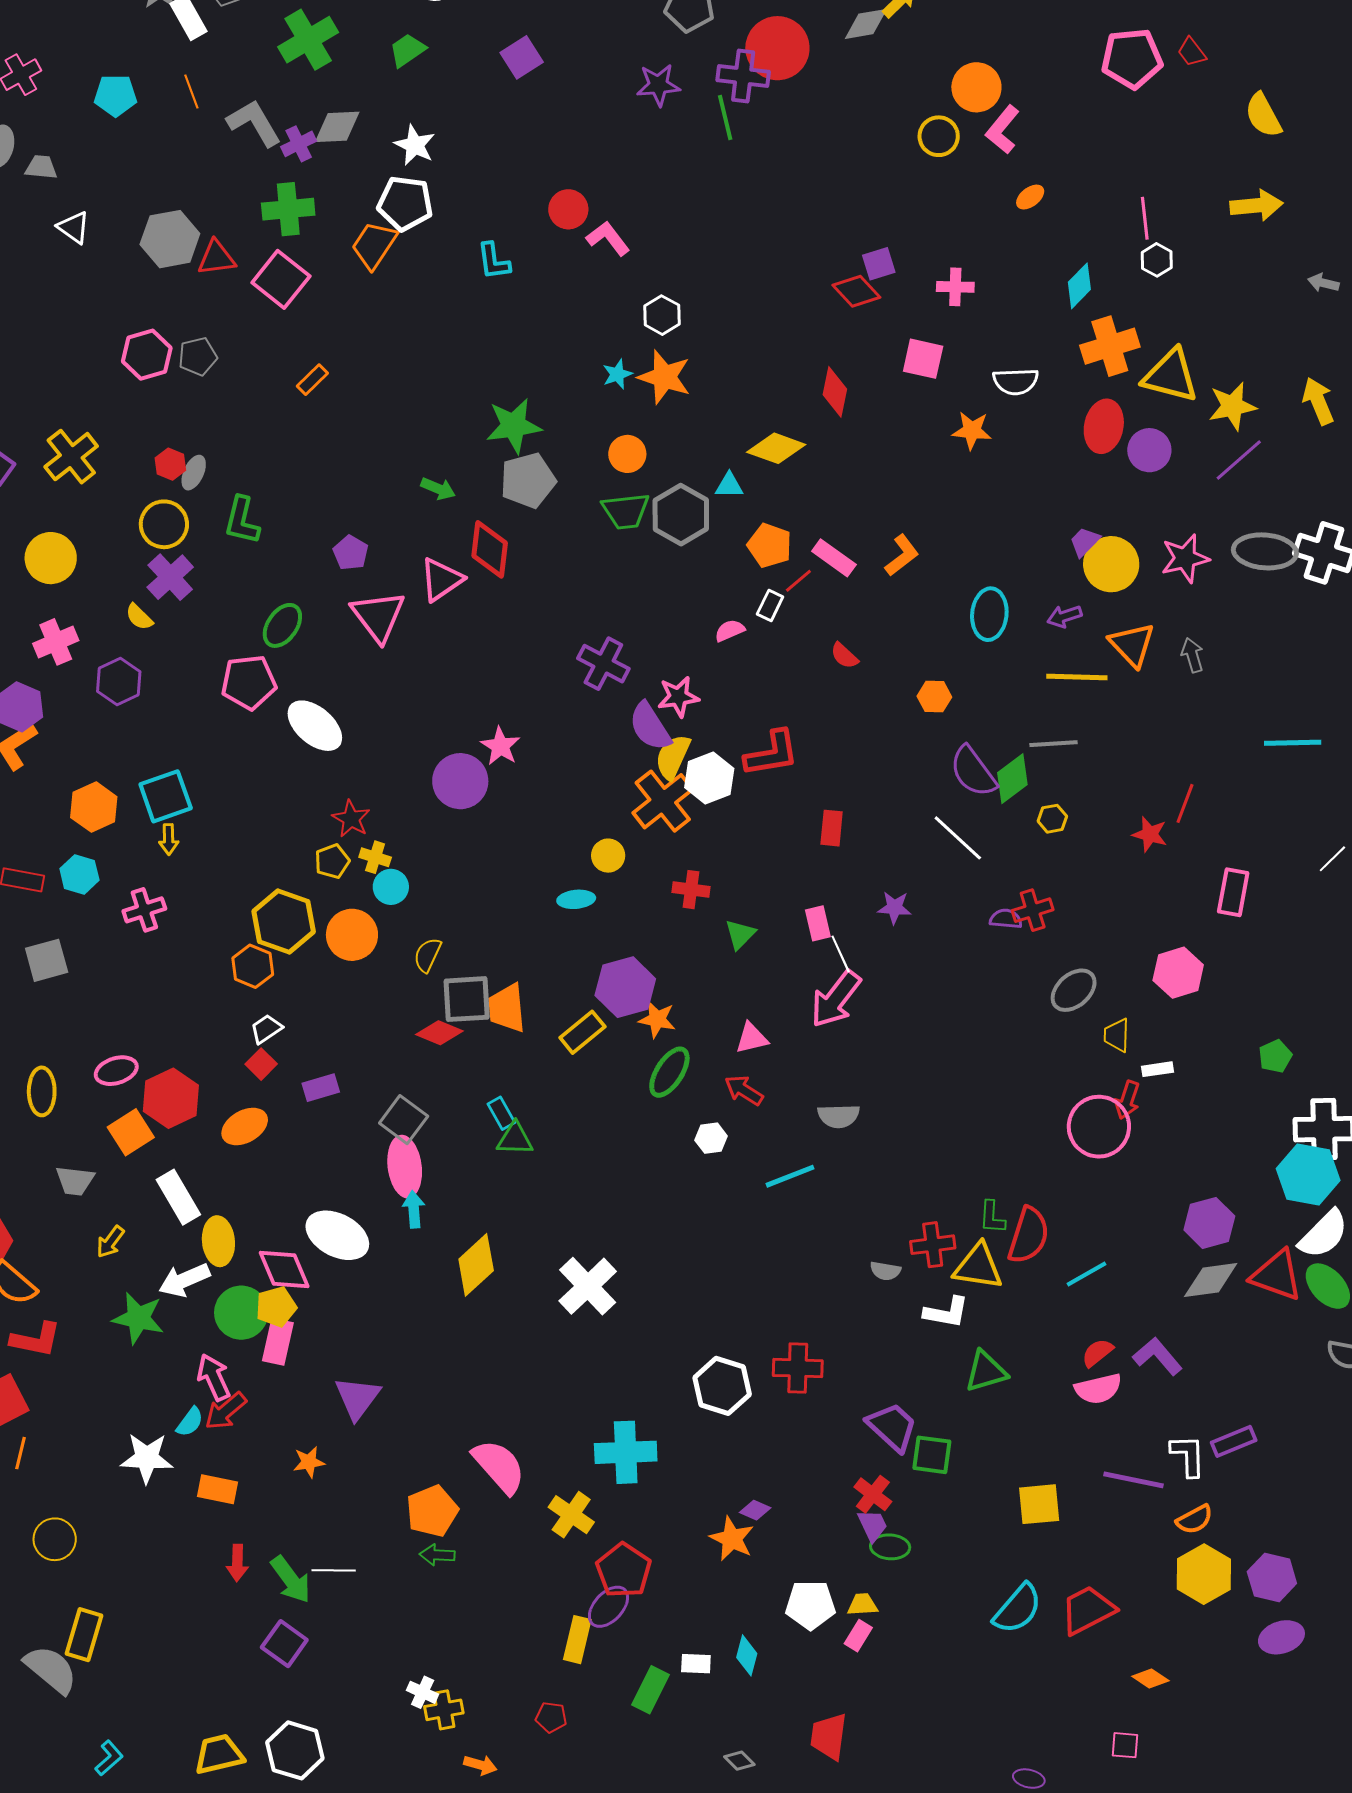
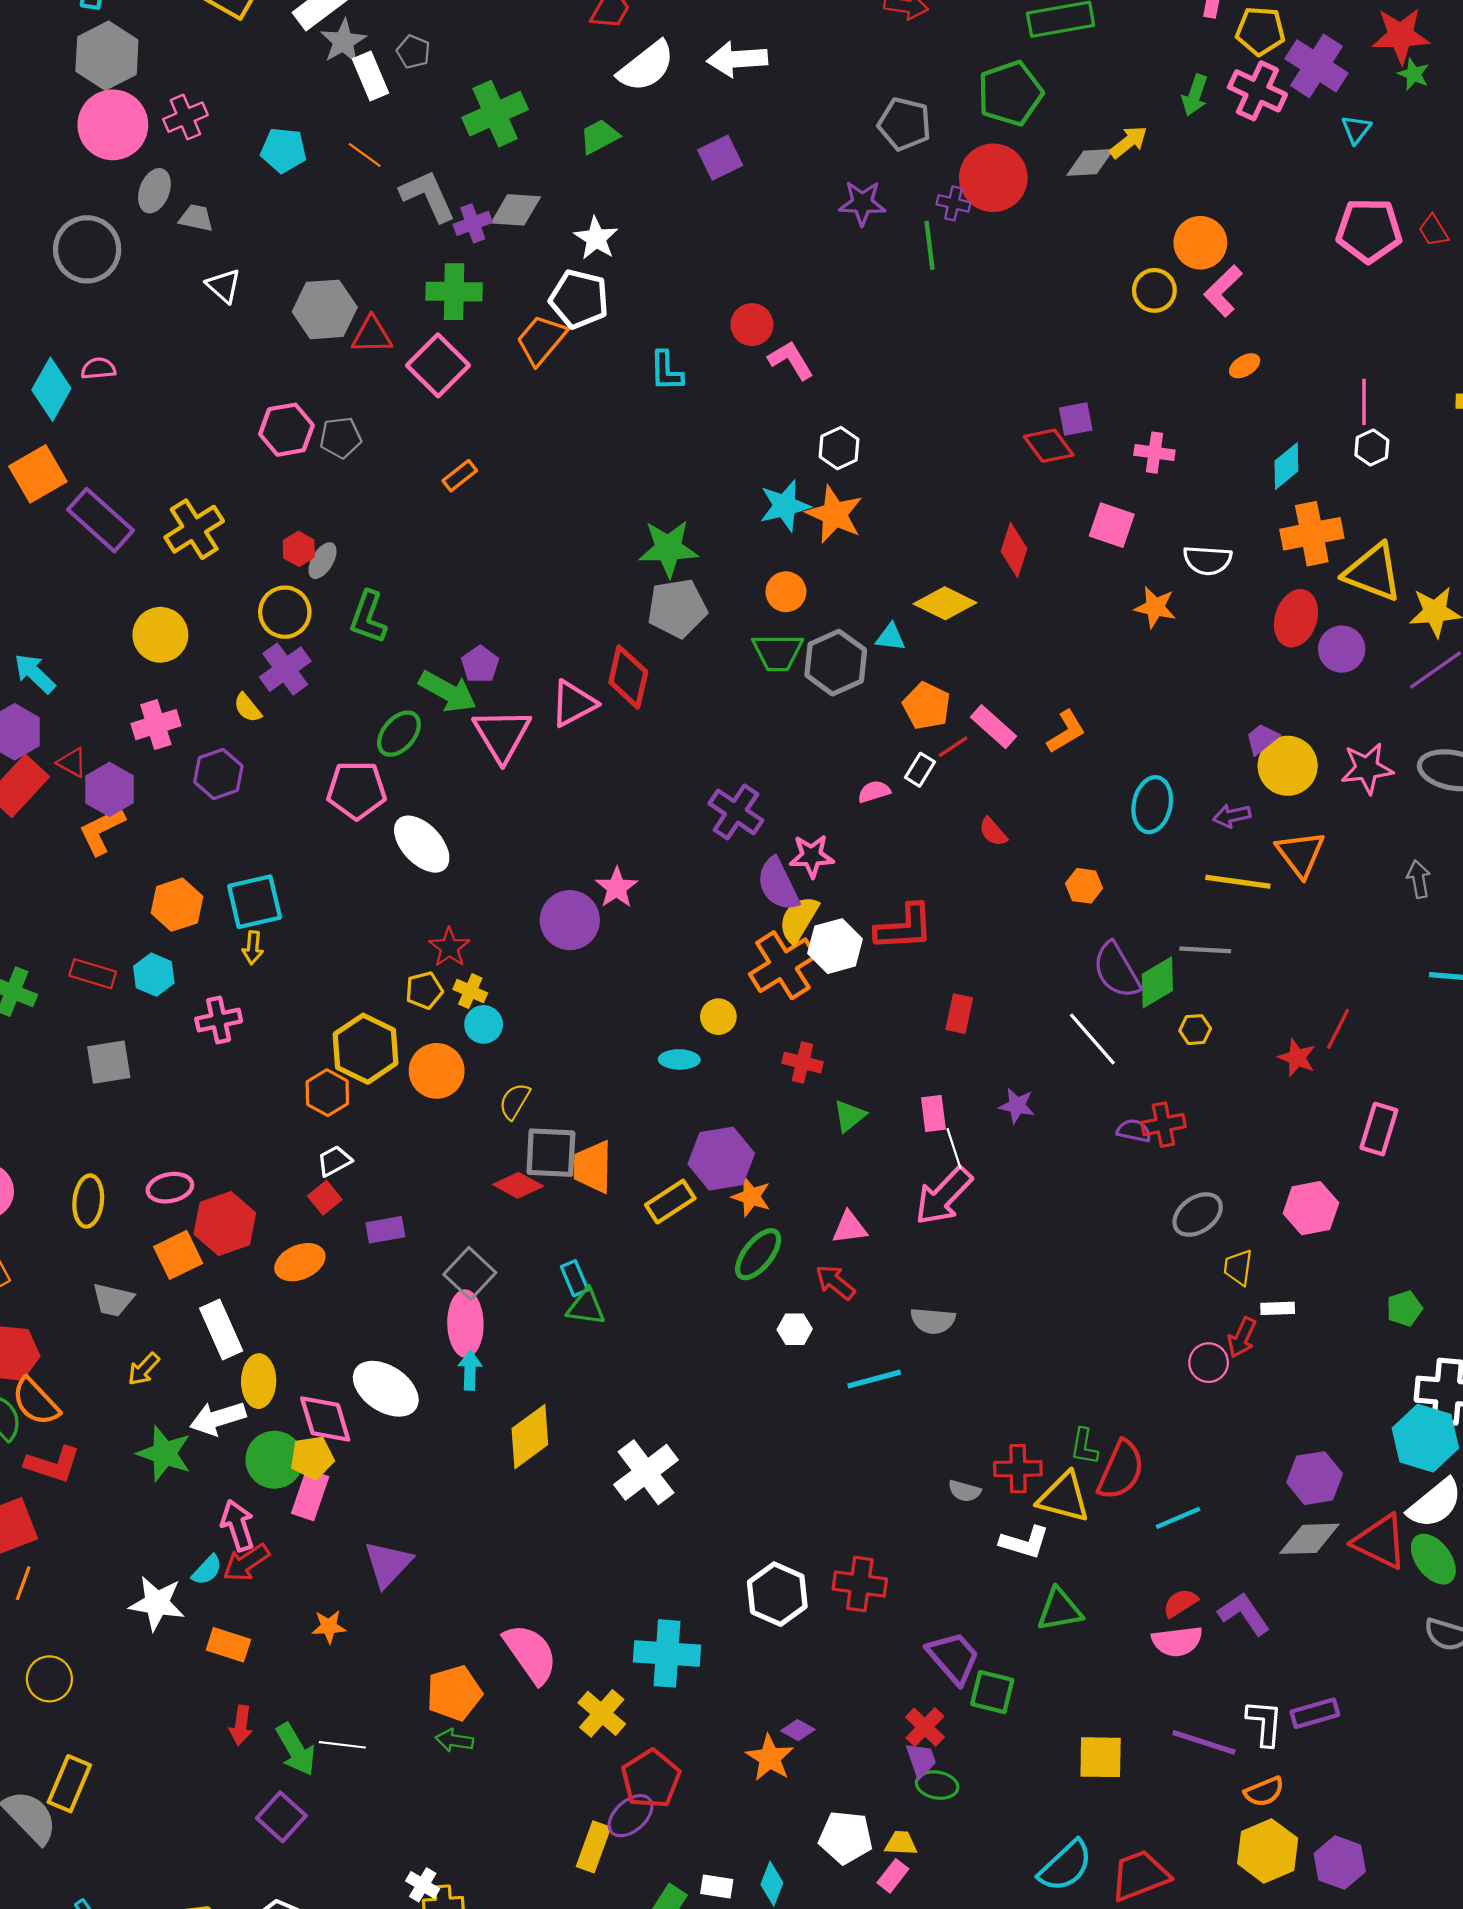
purple cross: (743, 76) -> (953, 203), size x0.6
orange line: (191, 91) -> (365, 155), turned -40
cyan star: (617, 374) -> (785, 506), size x1.6
green arrow: (438, 489) -> (448, 692), moved, size x1.6
gray arrow: (1192, 655) -> (1419, 879), moved
pink circle: (1099, 1127) -> (1209, 1363), size x0.6

